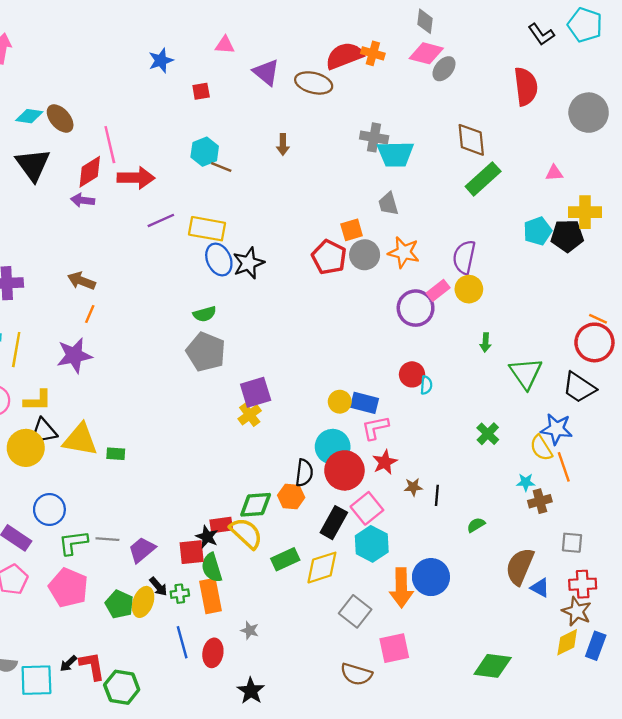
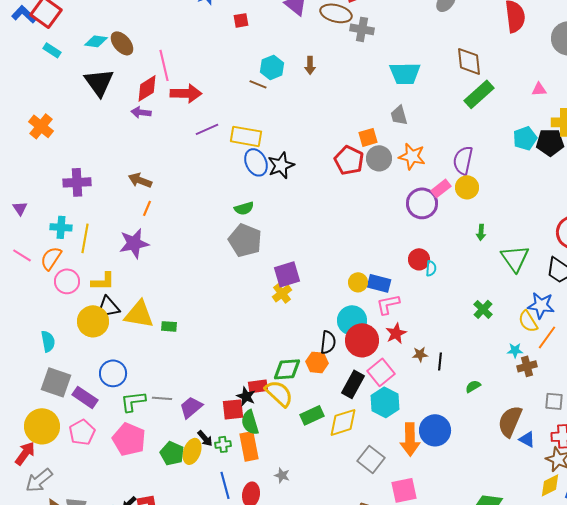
gray cross: (374, 137) -> (362, 29), moved
cyan hexagon: (205, 152) -> (272, 67), moved
orange line: (564, 467) -> (547, 337), turned 55

